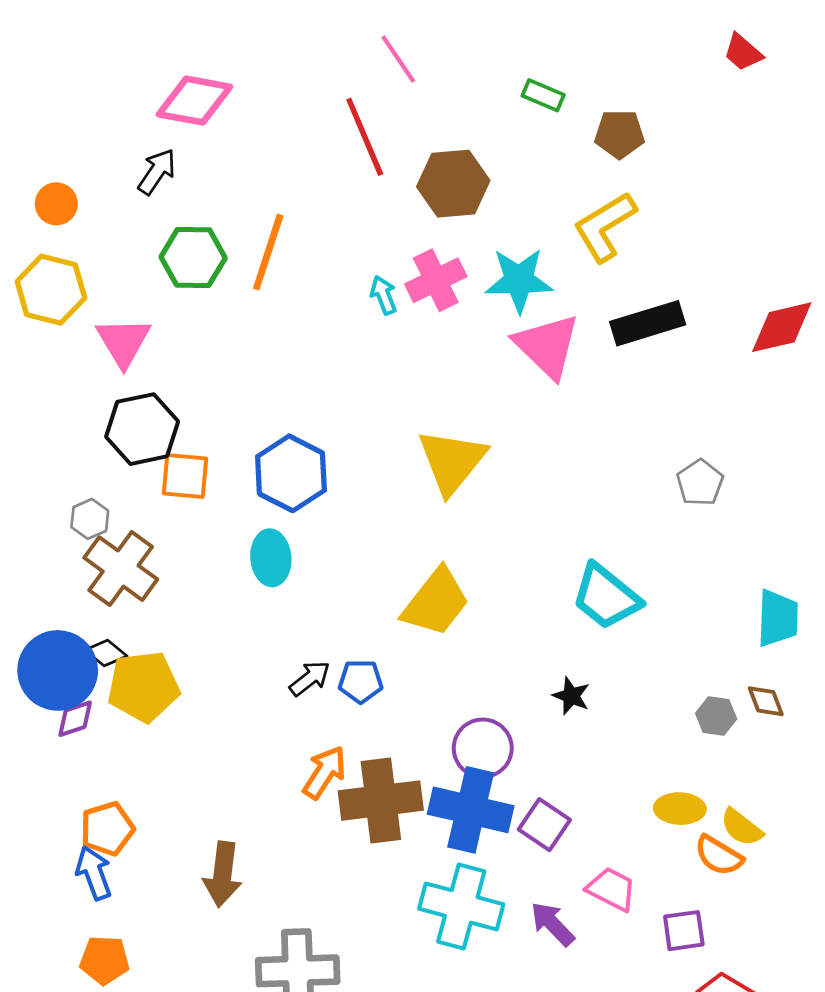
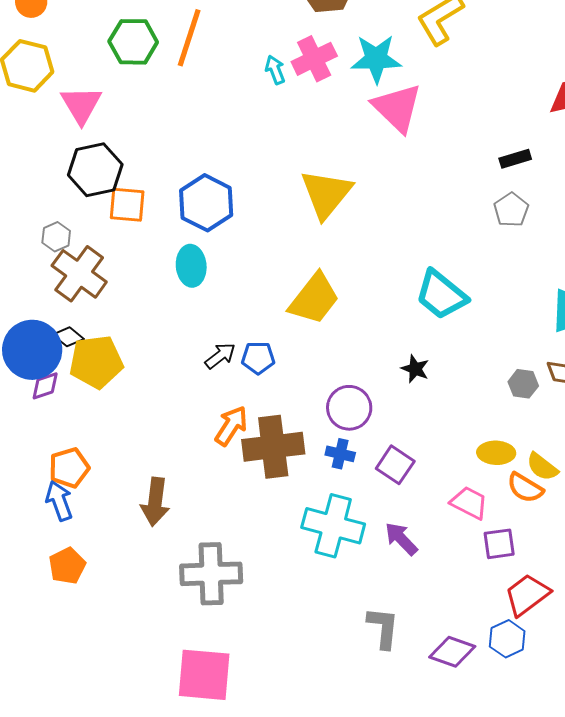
black rectangle: (648, 323) -> (515, 159), moved, size x0.6
blue cross: (471, 810) -> (340, 454), size x0.5
pink trapezoid: (611, 889) -> (469, 503), moved
orange pentagon: (105, 960) -> (67, 566), turned -30

